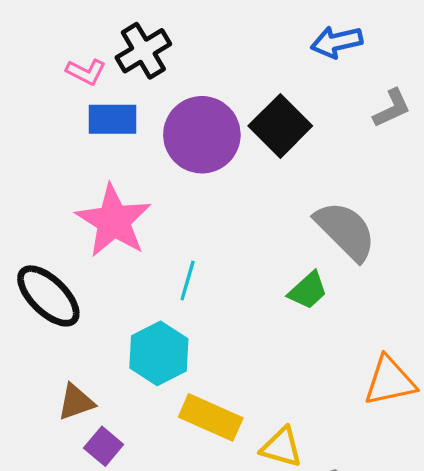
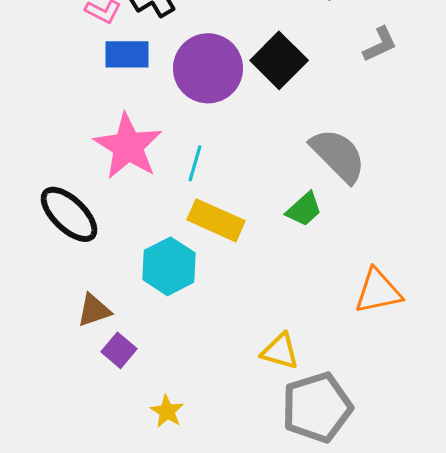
cyan line: (188, 281) -> (195, 163), moved
yellow rectangle: (211, 417) -> (216, 220), moved

